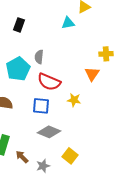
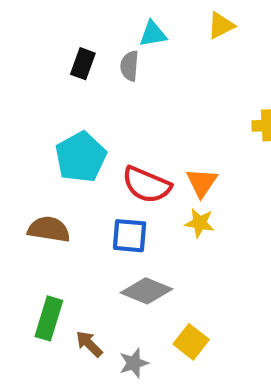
cyan triangle: (68, 23) -> (153, 34), moved
gray semicircle: (39, 57) -> (130, 66), moved
orange triangle: (92, 74) -> (202, 183), moved

